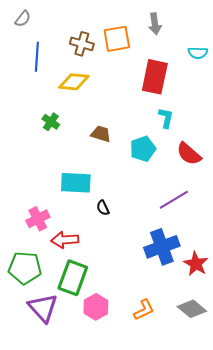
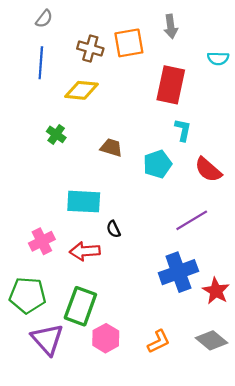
gray semicircle: (23, 19) -> (44, 19), moved
red arrow: (65, 240) -> (85, 251), moved

